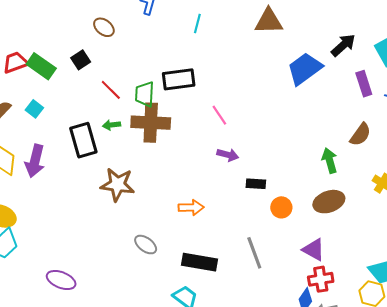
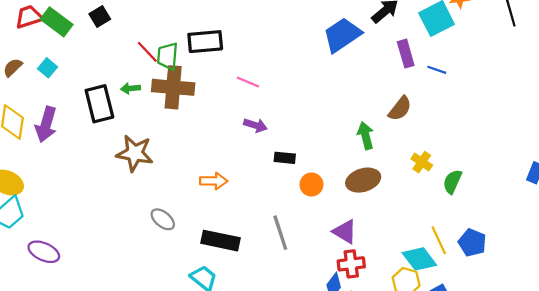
red line: (111, 90) -> (147, 52), moved
pink line: (219, 115) -> (248, 82), turned -35
purple ellipse: (61, 280) -> (44, 252), moved

